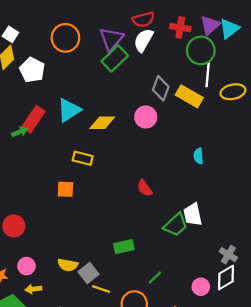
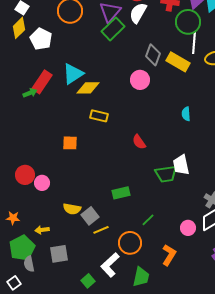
yellow diamond: (102, 123) -> (88, 88), moved
yellow rectangle: (83, 158) -> (99, 116), moved
green trapezoid: (176, 225) -> (166, 174), turned 35
pink circle: (26, 266) -> (42, 183), moved
yellow line: (101, 289) -> (101, 230), turned -42

